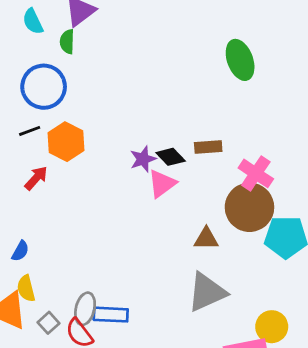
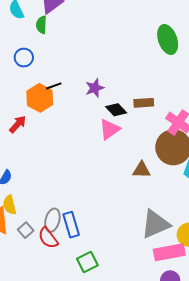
blue circle: (44, 87) -> (24, 58), size x0.6
black line: (30, 131) -> (54, 86), moved
purple star: (143, 159) -> (95, 88), moved
gray triangle: (207, 292) -> (155, 224), moved
blue rectangle: (111, 315) -> (71, 225), turned 70

